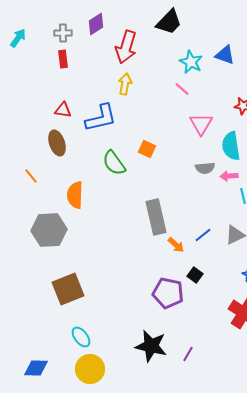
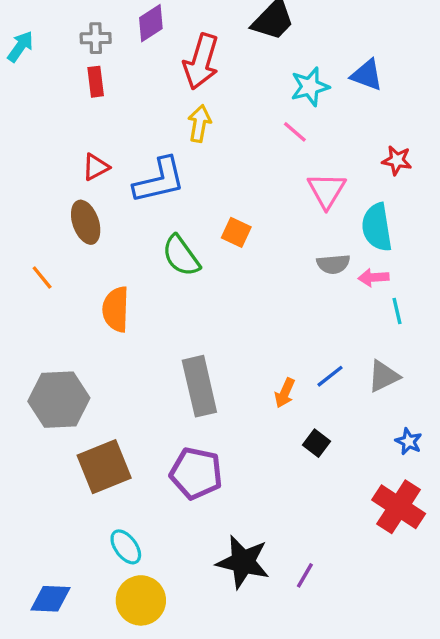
cyan star: (191, 62) -> (310, 87), turned 30
red triangle: (63, 110) -> (96, 167), turned -36
gray rectangle: (156, 217) -> (199, 386), moved
gray hexagon: (49, 230) -> (59, 400), moved
orange arrow: (176, 245) -> (285, 393), turned 72
purple pentagon: (168, 293) -> (196, 473), moved

